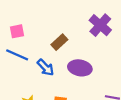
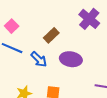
pink square: (17, 31) -> (12, 26), turned -32

